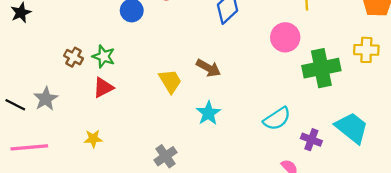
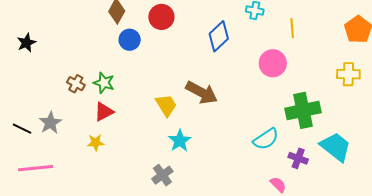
brown arrow: (208, 68) -> (202, 93), size x1.4
green cross: (321, 68) -> (303, 110), moved
cyan star: (208, 113) -> (180, 141), moved
yellow star: (93, 139) -> (96, 142), moved

